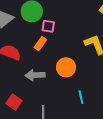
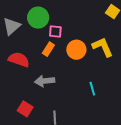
orange circle: (66, 67) -> (76, 50), moved
cyan line: (81, 97) -> (92, 89), moved

